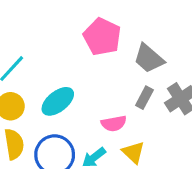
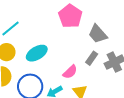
pink semicircle: (114, 123) -> (70, 72), turned -42

